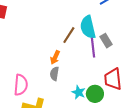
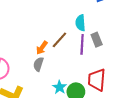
cyan semicircle: (88, 27) -> (80, 23), size x0.7
brown line: (69, 35) -> (59, 40), moved

